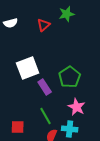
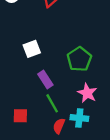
white square: (28, 68) -> (32, 49), size x0.7
purple rectangle: (45, 87) -> (45, 79), moved

